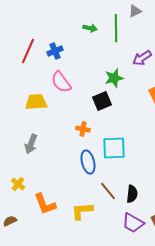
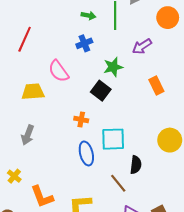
blue cross: (55, 51) -> (84, 43), moved
black square: (102, 101) -> (101, 91), turned -30
brown line: (108, 191) -> (118, 183), moved
black semicircle: (132, 194) -> (136, 165), moved

